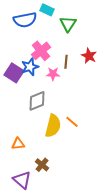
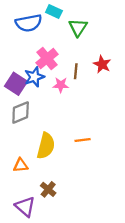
gray diamond: (37, 101) -> (21, 112), moved
orange line: (72, 122) -> (83, 140), turned -48
yellow semicircle: (53, 126) -> (46, 146), moved

